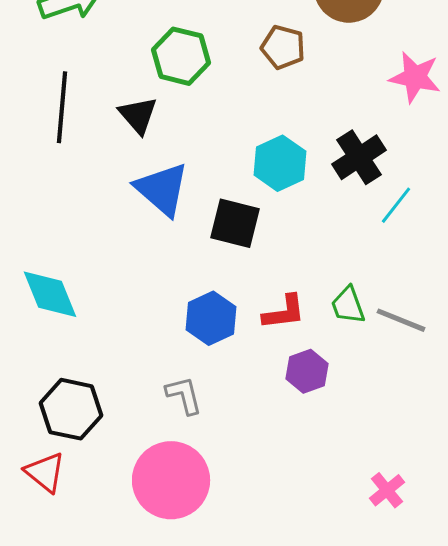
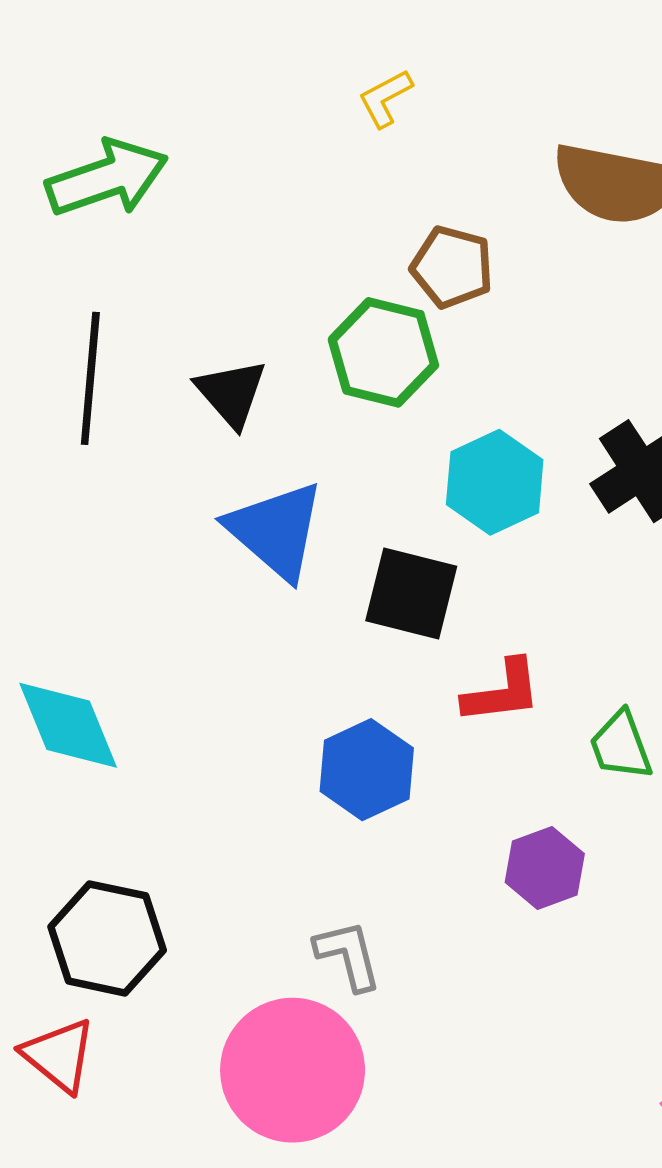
brown pentagon: (283, 47) -> (452, 267), moved
green hexagon: (181, 56) -> (383, 352), moved
red L-shape: (284, 312) -> (502, 692), moved
gray L-shape: (184, 395) -> (348, 955), moved

